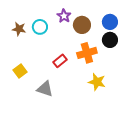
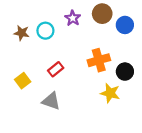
brown circle: (82, 25) -> (102, 14), moved
black circle: (110, 40) -> (125, 72), moved
red rectangle: (60, 61) -> (56, 69), moved

